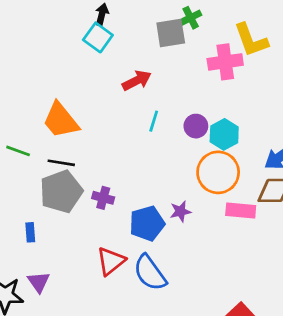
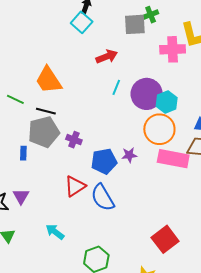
purple circle: (196, 126) -> (147, 94), size x1.8
pink rectangle: (241, 211) -> (173, 159), size x1.4
blue rectangle: (30, 232) -> (23, 153), moved

